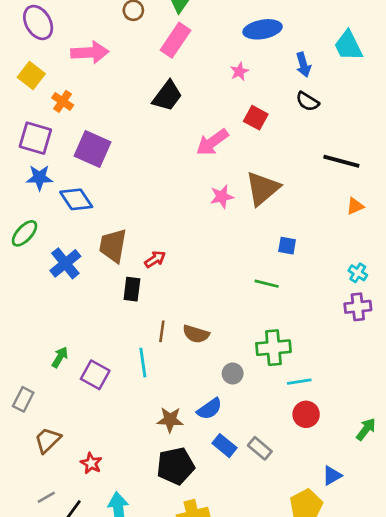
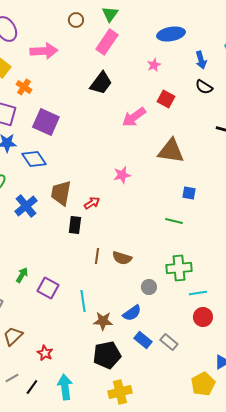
brown triangle: (263, 188) -> (171, 151), turned 48
pink star: (222, 197) -> (122, 175), moved
cyan line: (143, 363) -> (83, 301), moved

